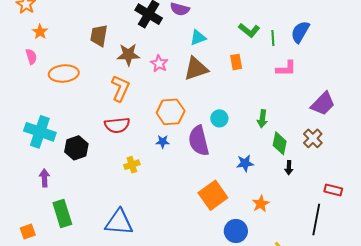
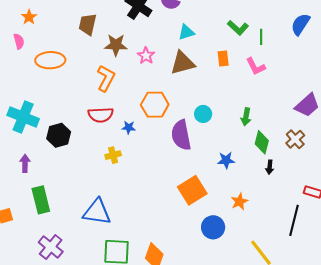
blue semicircle: (300, 32) -> (300, 24), moved
pink L-shape: (286, 68) -> (256, 66), moved, turned 60
blue star: (163, 142) -> (129, 127), moved

